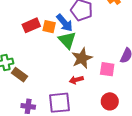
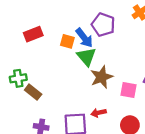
red rectangle: (31, 25) -> (33, 34), moved
red arrow: (76, 80) -> (99, 113), moved

